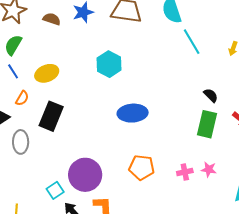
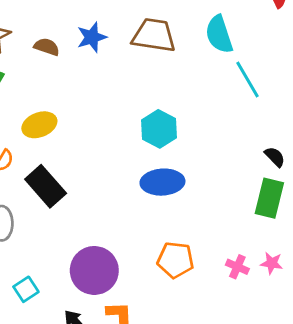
cyan hexagon: (109, 64) -> (159, 129), moved
black rectangle: (51, 116) -> (46, 186), turned -64
pink cross: (185, 172) -> (237, 267), turned 35
cyan square: (55, 190) -> (26, 289), moved

